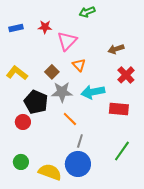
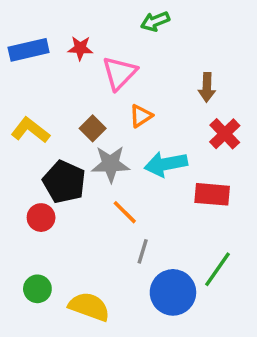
blue rectangle: (16, 28) -> (29, 50), size x1.5
brown arrow: (116, 49) -> (207, 87), turned -70
orange triangle: (79, 65) -> (141, 116), turned 40
blue circle: (78, 164) -> (173, 292), moved

